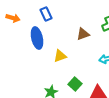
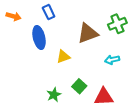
brown triangle: (83, 34) -> (88, 33), size x1.5

